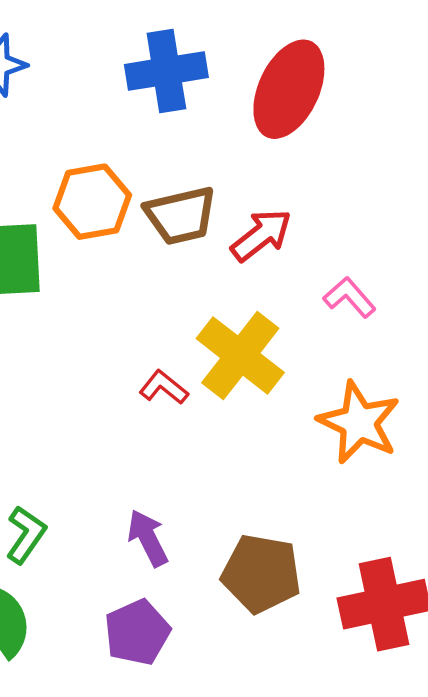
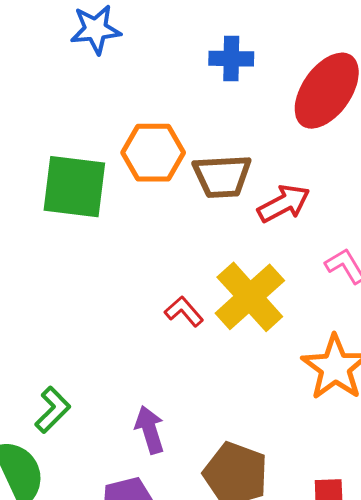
blue cross: (166, 71) -> (231, 59), size x0.7

